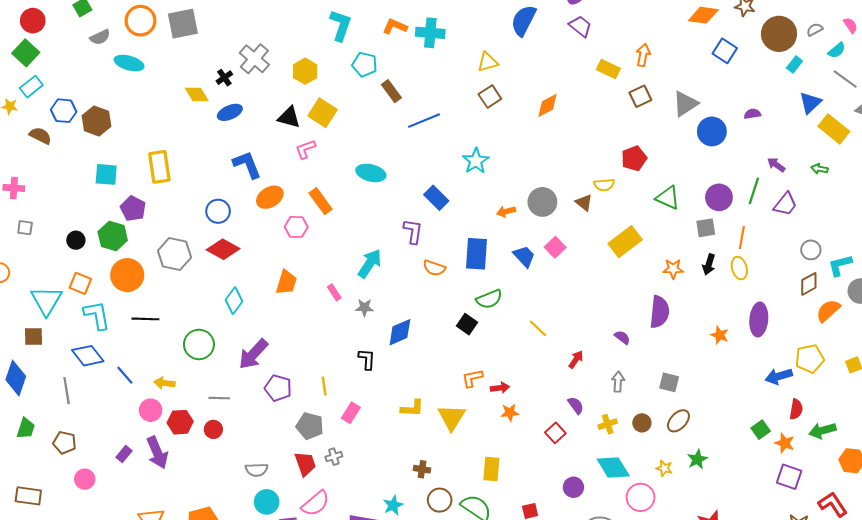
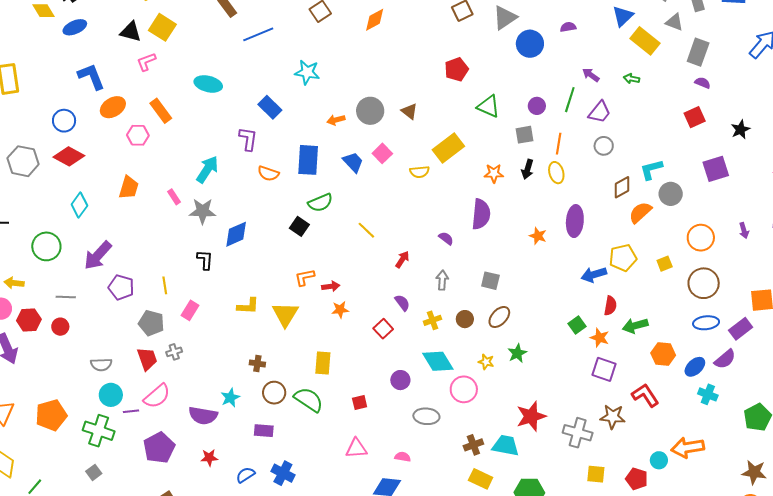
cyan star: (476, 161) -> (307, 72), turned -30
yellow semicircle: (604, 185) -> (419, 172), moved
purple circle: (719, 197) -> (537, 106), size x0.7
gray circle: (811, 250) -> (604, 146), moved
gray star: (364, 308) -> (203, 211), size x1.5

